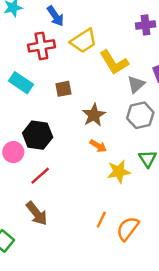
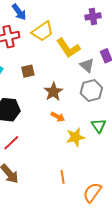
gray triangle: (136, 84) -> (87, 65), turned -35
orange line: (101, 220) -> (63, 177), turned -32
orange semicircle: (128, 229) -> (92, 192), moved

